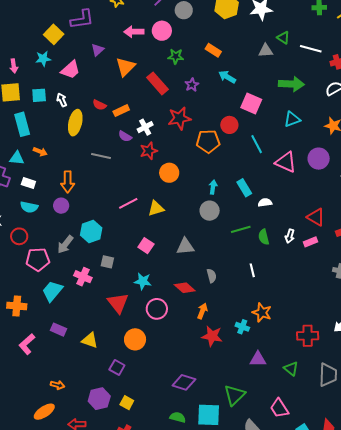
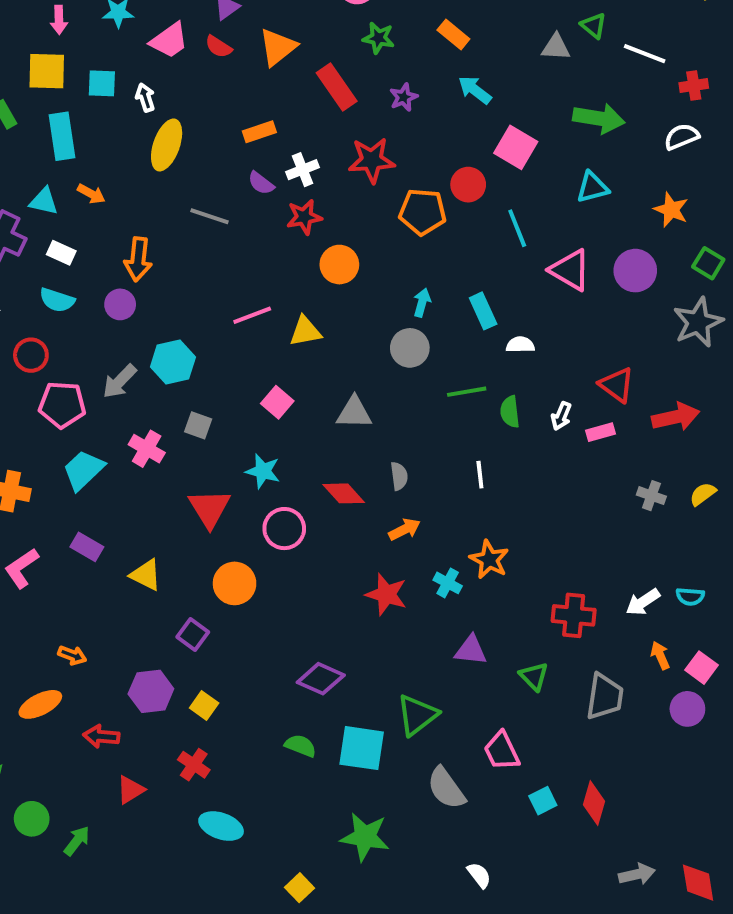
red semicircle: (99, 105) -> (219, 47), moved
orange arrow: (202, 311) -> (405, 529), moved, turned 35

